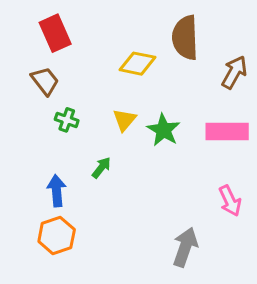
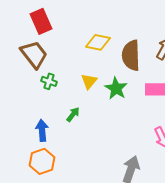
brown semicircle: (185, 38) -> (131, 55), moved
brown trapezoid: (45, 81) -> (34, 54), size x1.4

